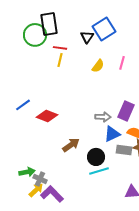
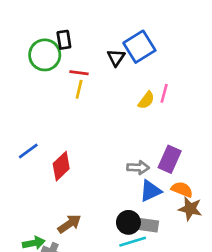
black rectangle: (49, 24) -> (64, 40), size x0.6
yellow semicircle: (98, 66) -> (146, 100), moved
red diamond: (47, 116) -> (61, 166), turned -65
brown arrow: (71, 145) -> (69, 224), moved
gray rectangle: (124, 150) -> (148, 225), moved

